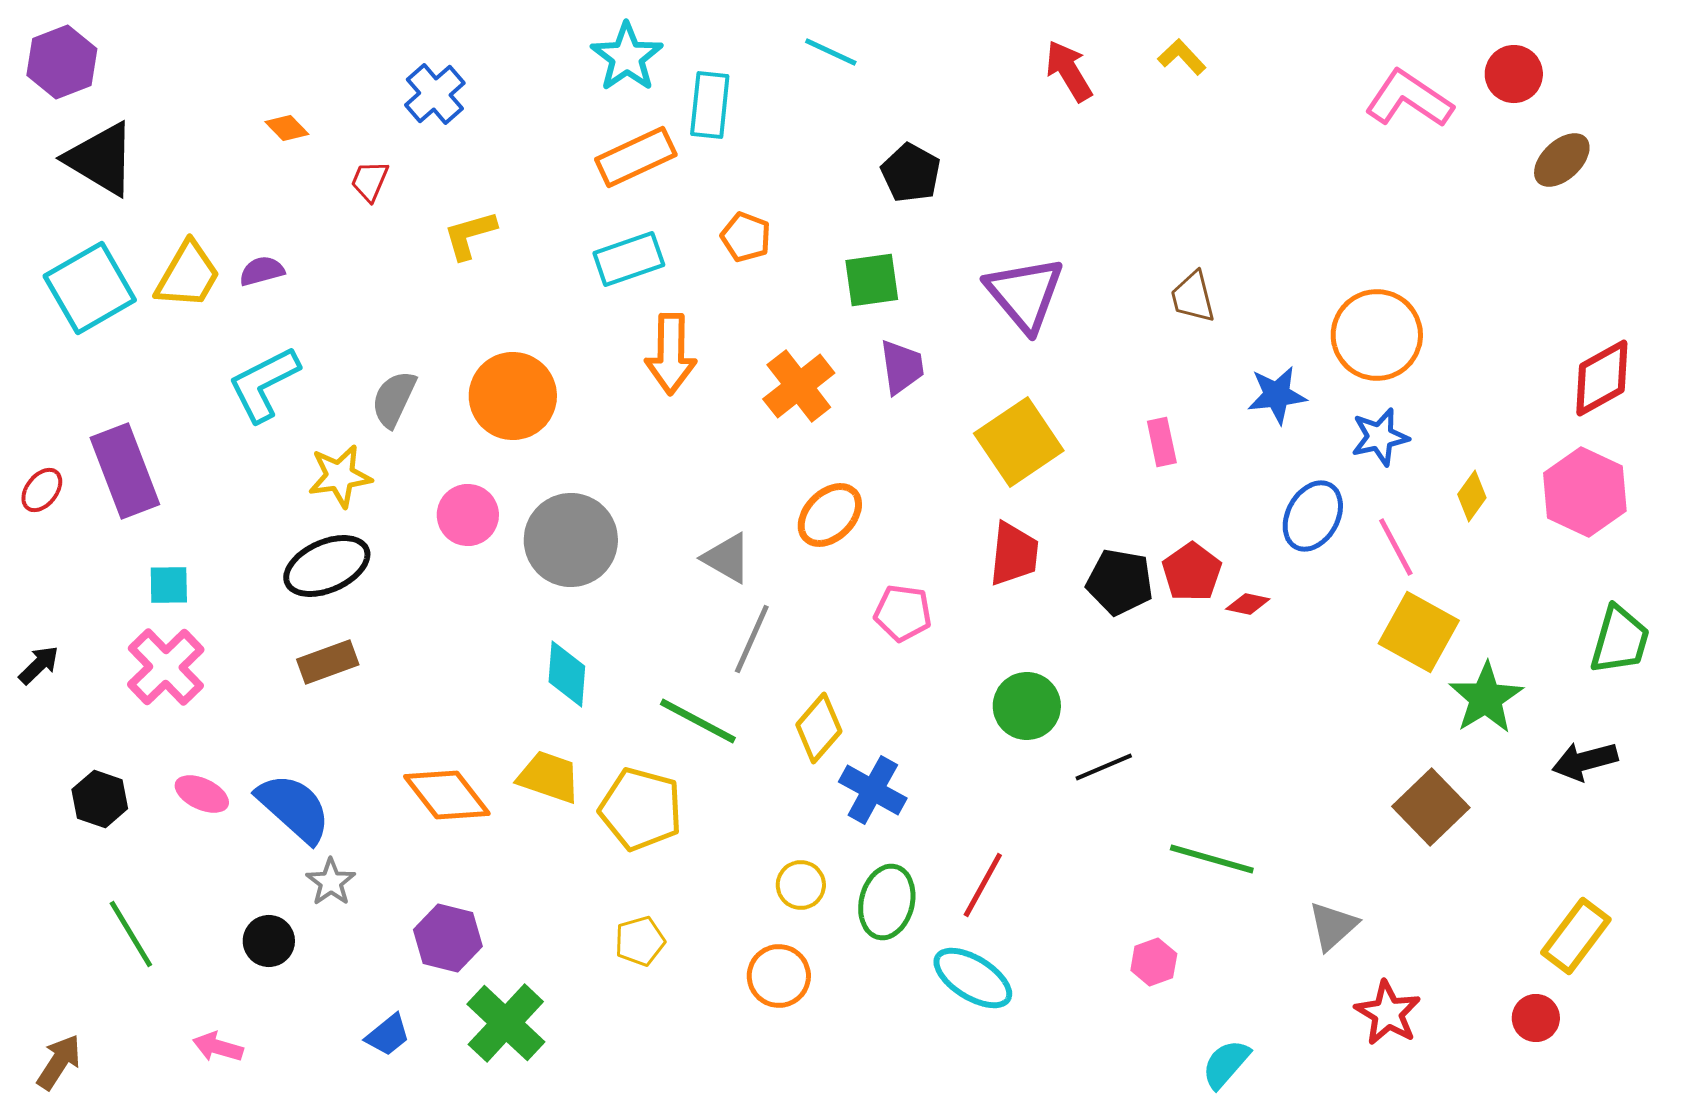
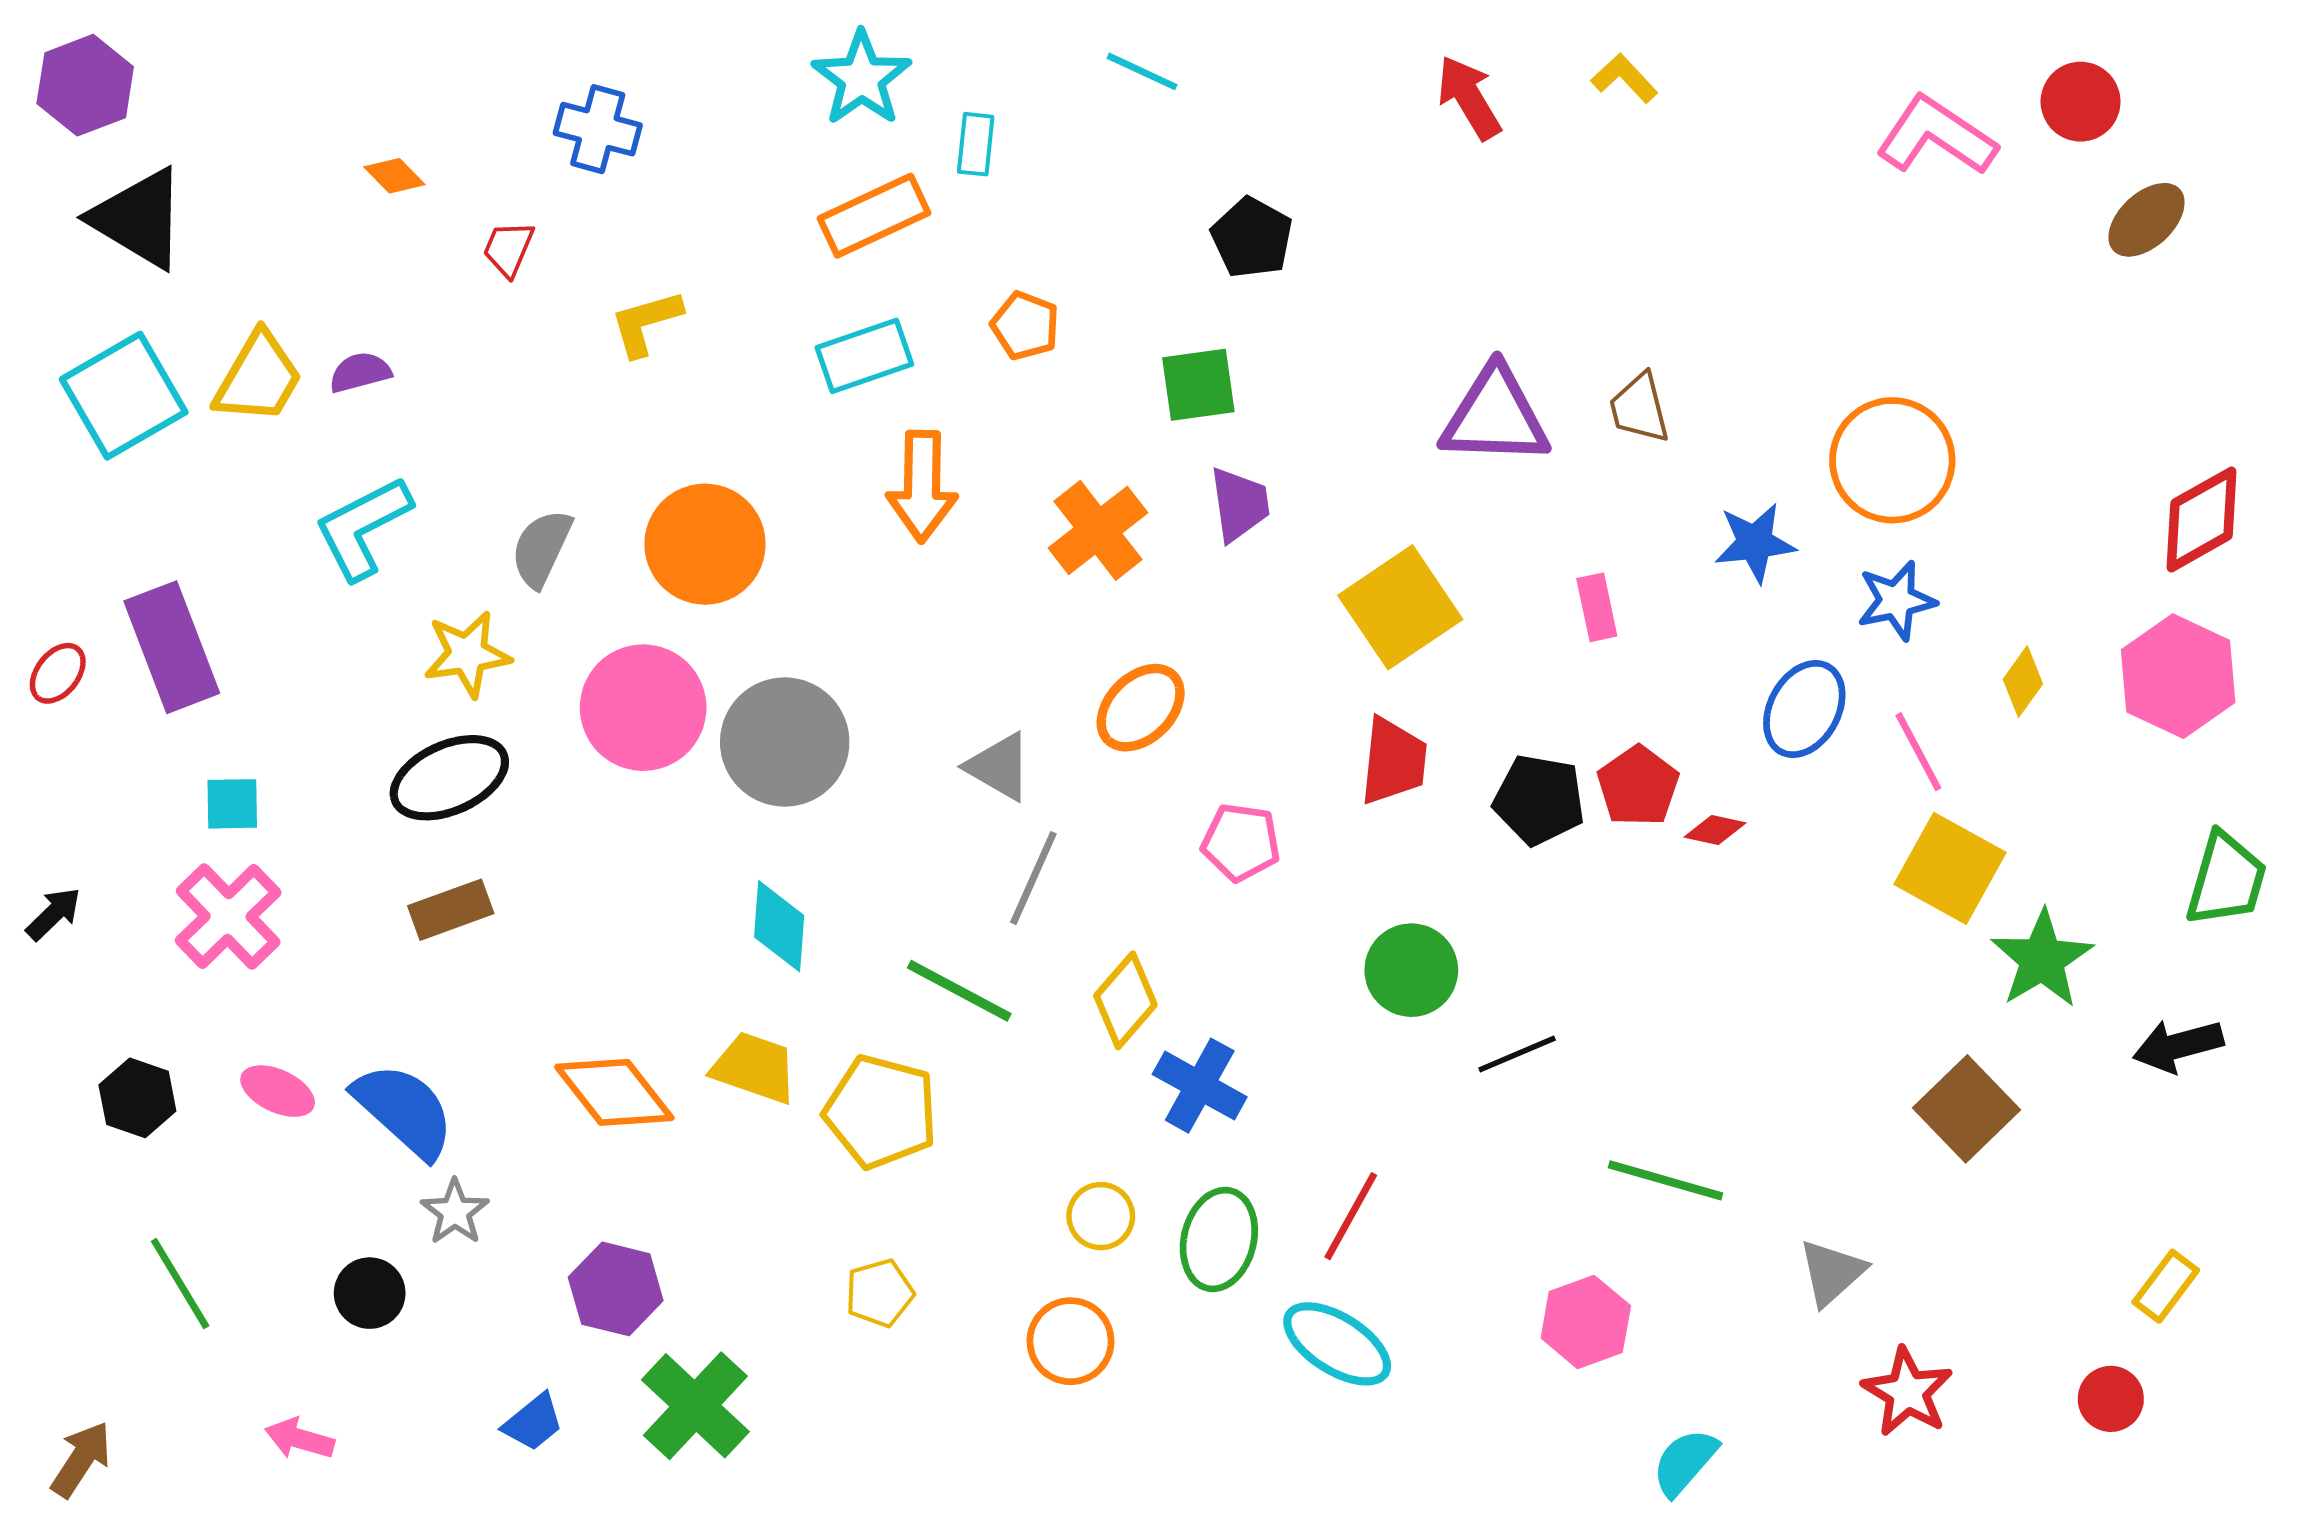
blue cross: (435, 94) -> (598, 129), turned -34
cyan rectangle: (710, 105) -> (976, 144), size x0.7
purple triangle: (1025, 294) -> (1495, 416), moved, turned -48
pink circle: (468, 515) -> (643, 708), size x1.5
yellow rectangle: (1576, 936) -> (2166, 1286), size x0.7
pink hexagon: (1154, 962) -> (1586, 1322), size x1.4

